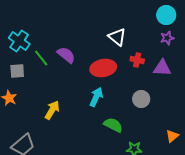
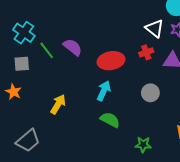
white triangle: (117, 37) -> (155, 29), moved
red cross: (137, 60) -> (146, 52), turned -32
green semicircle: (113, 125) -> (110, 120), moved

